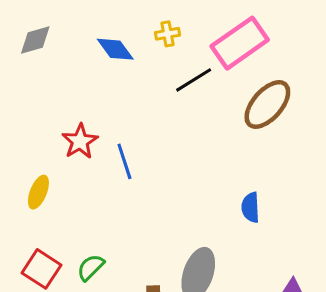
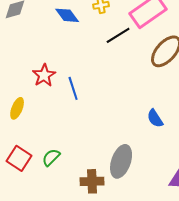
blue semicircle: (250, 207) -> (155, 118), turned -30

